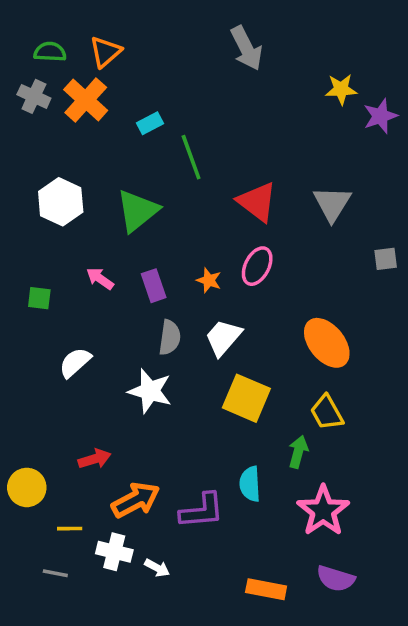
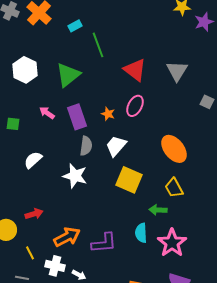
gray square: (386, 259) -> (207, 102), turned 32
purple rectangle: (154, 286) -> (77, 117), size x1.4
green arrow: (298, 452) -> (158, 210), turned -102
red arrow: (95, 459) -> (34, 214), moved
cyan semicircle: (250, 484) -> (141, 233), moved
yellow line: (70, 529) -> (30, 253), turned 64

